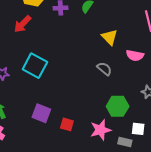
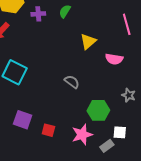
yellow triangle: (109, 37) -> (88, 42), turned 36
gray semicircle: (104, 69) -> (72, 82), moved
gray rectangle: (125, 142) -> (107, 146), turned -48

